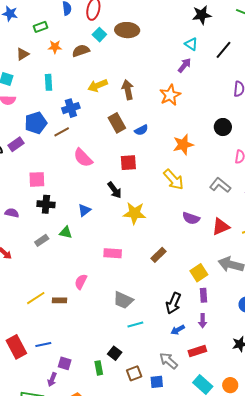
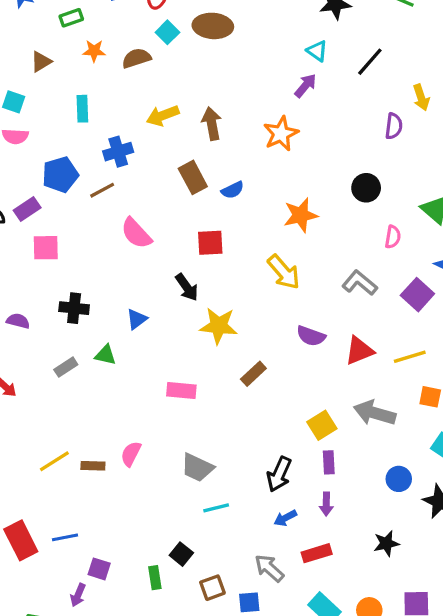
pink square: (37, 179) -> (46, 248), moved
brown rectangle: (158, 255) -> (253, 374), moved
pink semicircle: (81, 282) -> (131, 454), moved

